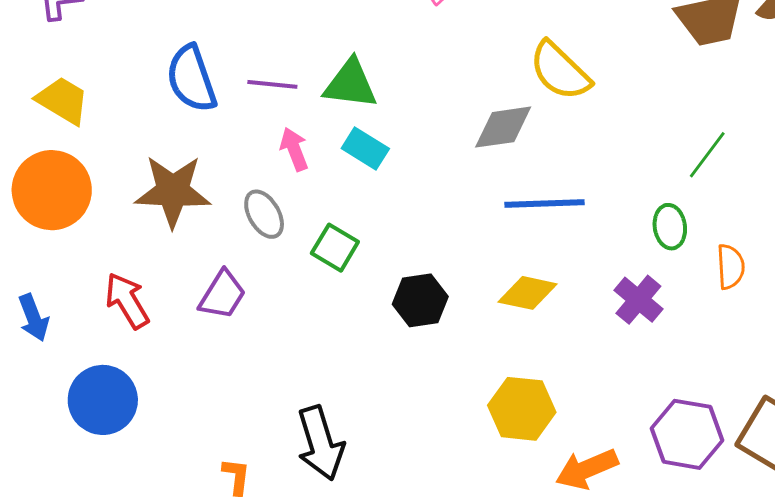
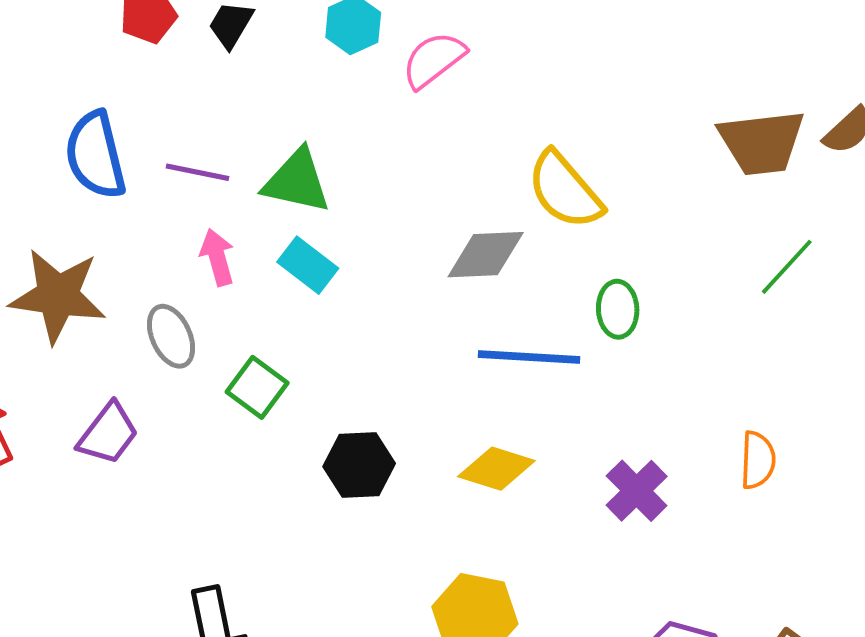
green line: (707, 155) -> (787, 267), moved
green ellipse: (670, 227) -> (618, 309), moved

